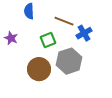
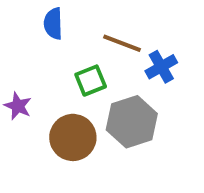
purple star: (11, 38) -> (18, 106), moved

